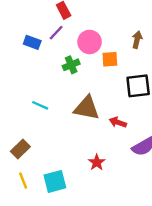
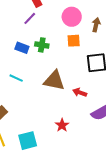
blue rectangle: (32, 42) -> (22, 48), moved
pink circle: (90, 42) -> (72, 17), moved
green cross: (71, 65) -> (42, 45), turned 32

